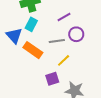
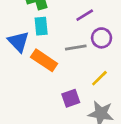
cyan rectangle: (31, 24) -> (41, 26), turned -32
yellow line: (64, 60) -> (99, 78), moved

